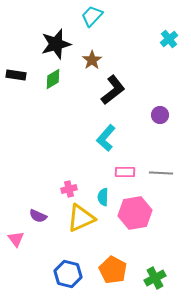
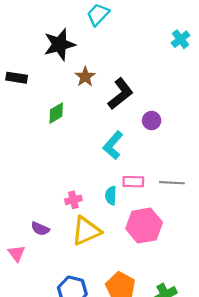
brown star: (92, 60) -> (85, 77), moved
green diamond: (53, 79) -> (56, 113), moved
purple circle: (160, 115) -> (152, 121), moved
cyan semicircle: (103, 197) -> (111, 196), moved

